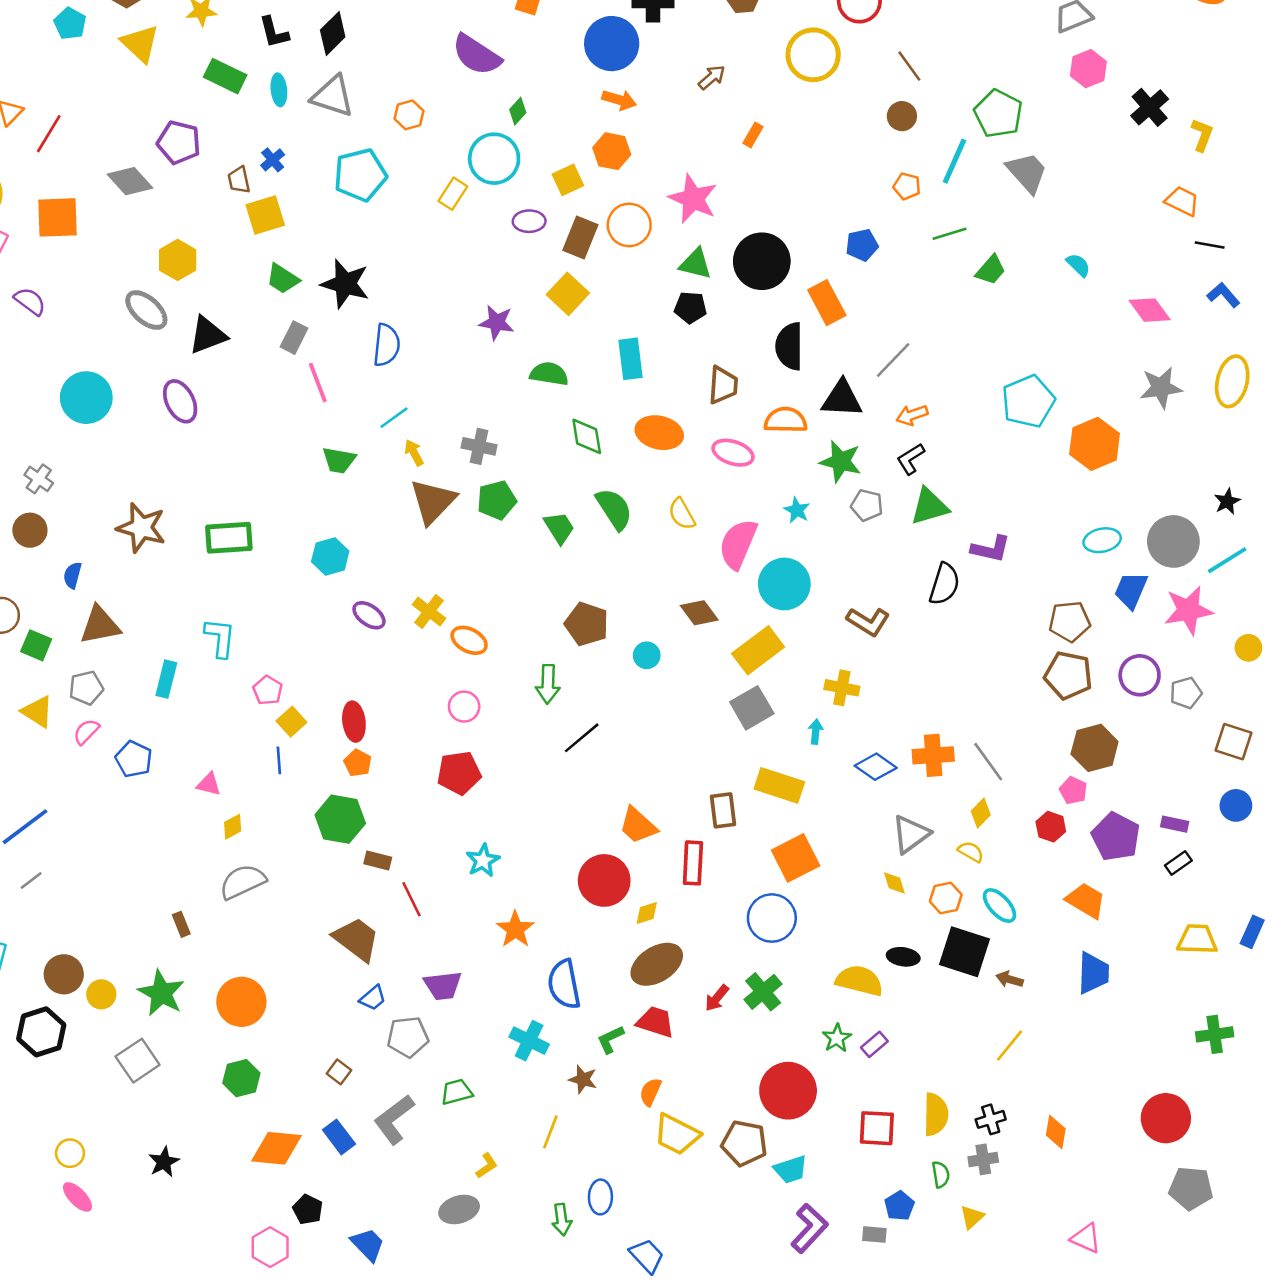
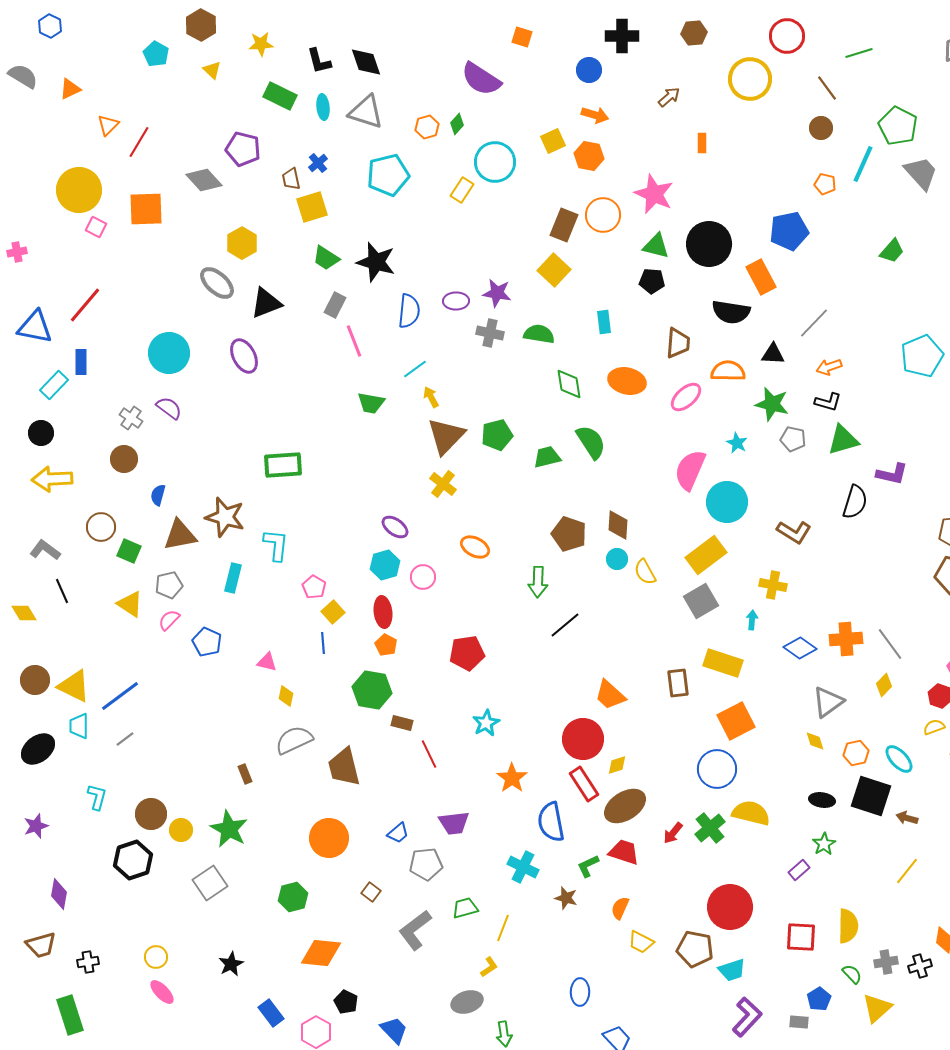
black diamond: (333, 34) -> (366, 62), turned -64
yellow triangle: (140, 44) -> (212, 70), size x0.6
blue circle: (612, 44) -> (589, 70), size x0.6
green diamond: (518, 111) -> (457, 124), moved
orange rectangle: (753, 135) -> (702, 143), turned -30
yellow square: (568, 180) -> (553, 141), moved
purple ellipse: (529, 221) -> (456, 301), moved
green line: (949, 234) -> (859, 53), moved
blue pentagon: (862, 245) -> (789, 231), size x1.5
purple semicircle: (30, 301) -> (169, 408), moved
black semicircle: (789, 346) -> (731, 312), turned -81
cyan rectangle: (630, 359) -> (604, 322), size x0.7
black triangle: (842, 399) -> (773, 354), size x0.7
gray cross: (479, 446) -> (490, 333), moved
pink ellipse: (733, 453) -> (686, 397), turned -60
black L-shape: (911, 459) -> (828, 402), turned -132
yellow semicircle: (682, 514) -> (645, 572), moved
brown star: (141, 528) -> (225, 517), moved
green trapezoid: (559, 528) -> (547, 457), turned -72
cyan hexagon: (330, 556) -> (385, 565), moved
yellow cross: (429, 612) -> (443, 484), moved
brown diamond: (699, 613) -> (618, 525), moved, turned 40
pink circle: (464, 707) -> (423, 577), moved
yellow diamond: (233, 827) -> (286, 696), turned -50
yellow semicircle: (971, 852) -> (934, 727), moved, turned -50
red rectangle: (693, 863) -> (584, 784), moved, turned -36
brown trapezoid: (356, 939) -> (344, 767), moved, turned -141
yellow semicircle: (859, 981) -> (751, 813), moved
orange circle: (241, 1002) -> (329, 838), moved
green star: (837, 1038) -> (824, 844), moved
black cross: (991, 1119) -> (920, 966), moved
yellow line: (550, 1132) -> (503, 928), moved
yellow trapezoid: (677, 1134) -> (641, 942), size x0.7
blue rectangle: (339, 1137) -> (271, 1013), moved
green semicircle: (941, 1174) -> (852, 974), turned -35
yellow triangle: (972, 1217) -> (877, 1008), size x1.5
green arrow: (562, 1219) -> (504, 1034), moved

